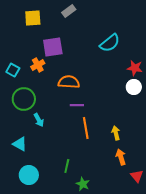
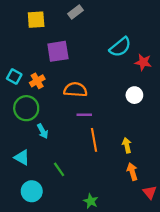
orange cross: (38, 65) -> (37, 81), moved
red star: (135, 68) -> (143, 62), moved
white circle: (134, 87) -> (134, 95), moved
green line: (67, 166) -> (59, 169), moved, turned -48

